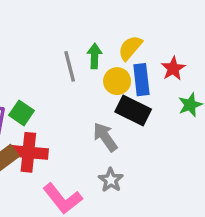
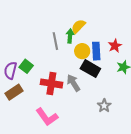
yellow semicircle: (130, 48) -> (78, 26), moved
red cross: (28, 152) -> (51, 83), moved
gray star: (111, 180) -> (104, 106), moved

